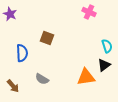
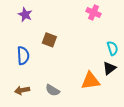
purple star: (10, 14) -> (25, 15), moved
gray semicircle: (42, 79) -> (53, 90), moved
brown arrow: (13, 86) -> (22, 90), moved, turned 120

